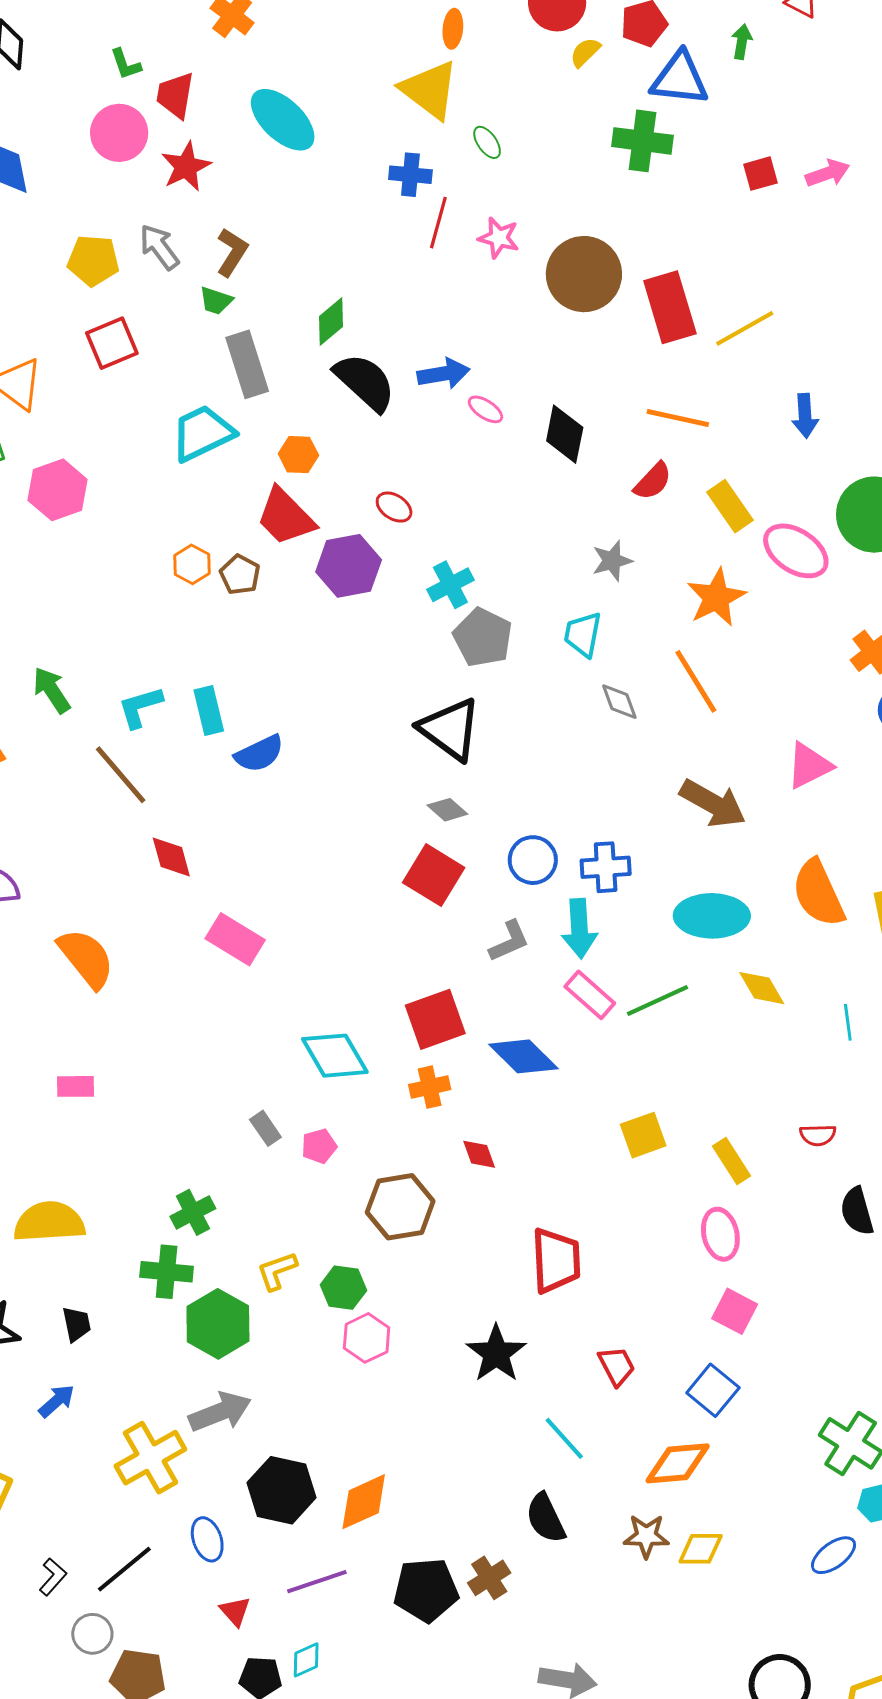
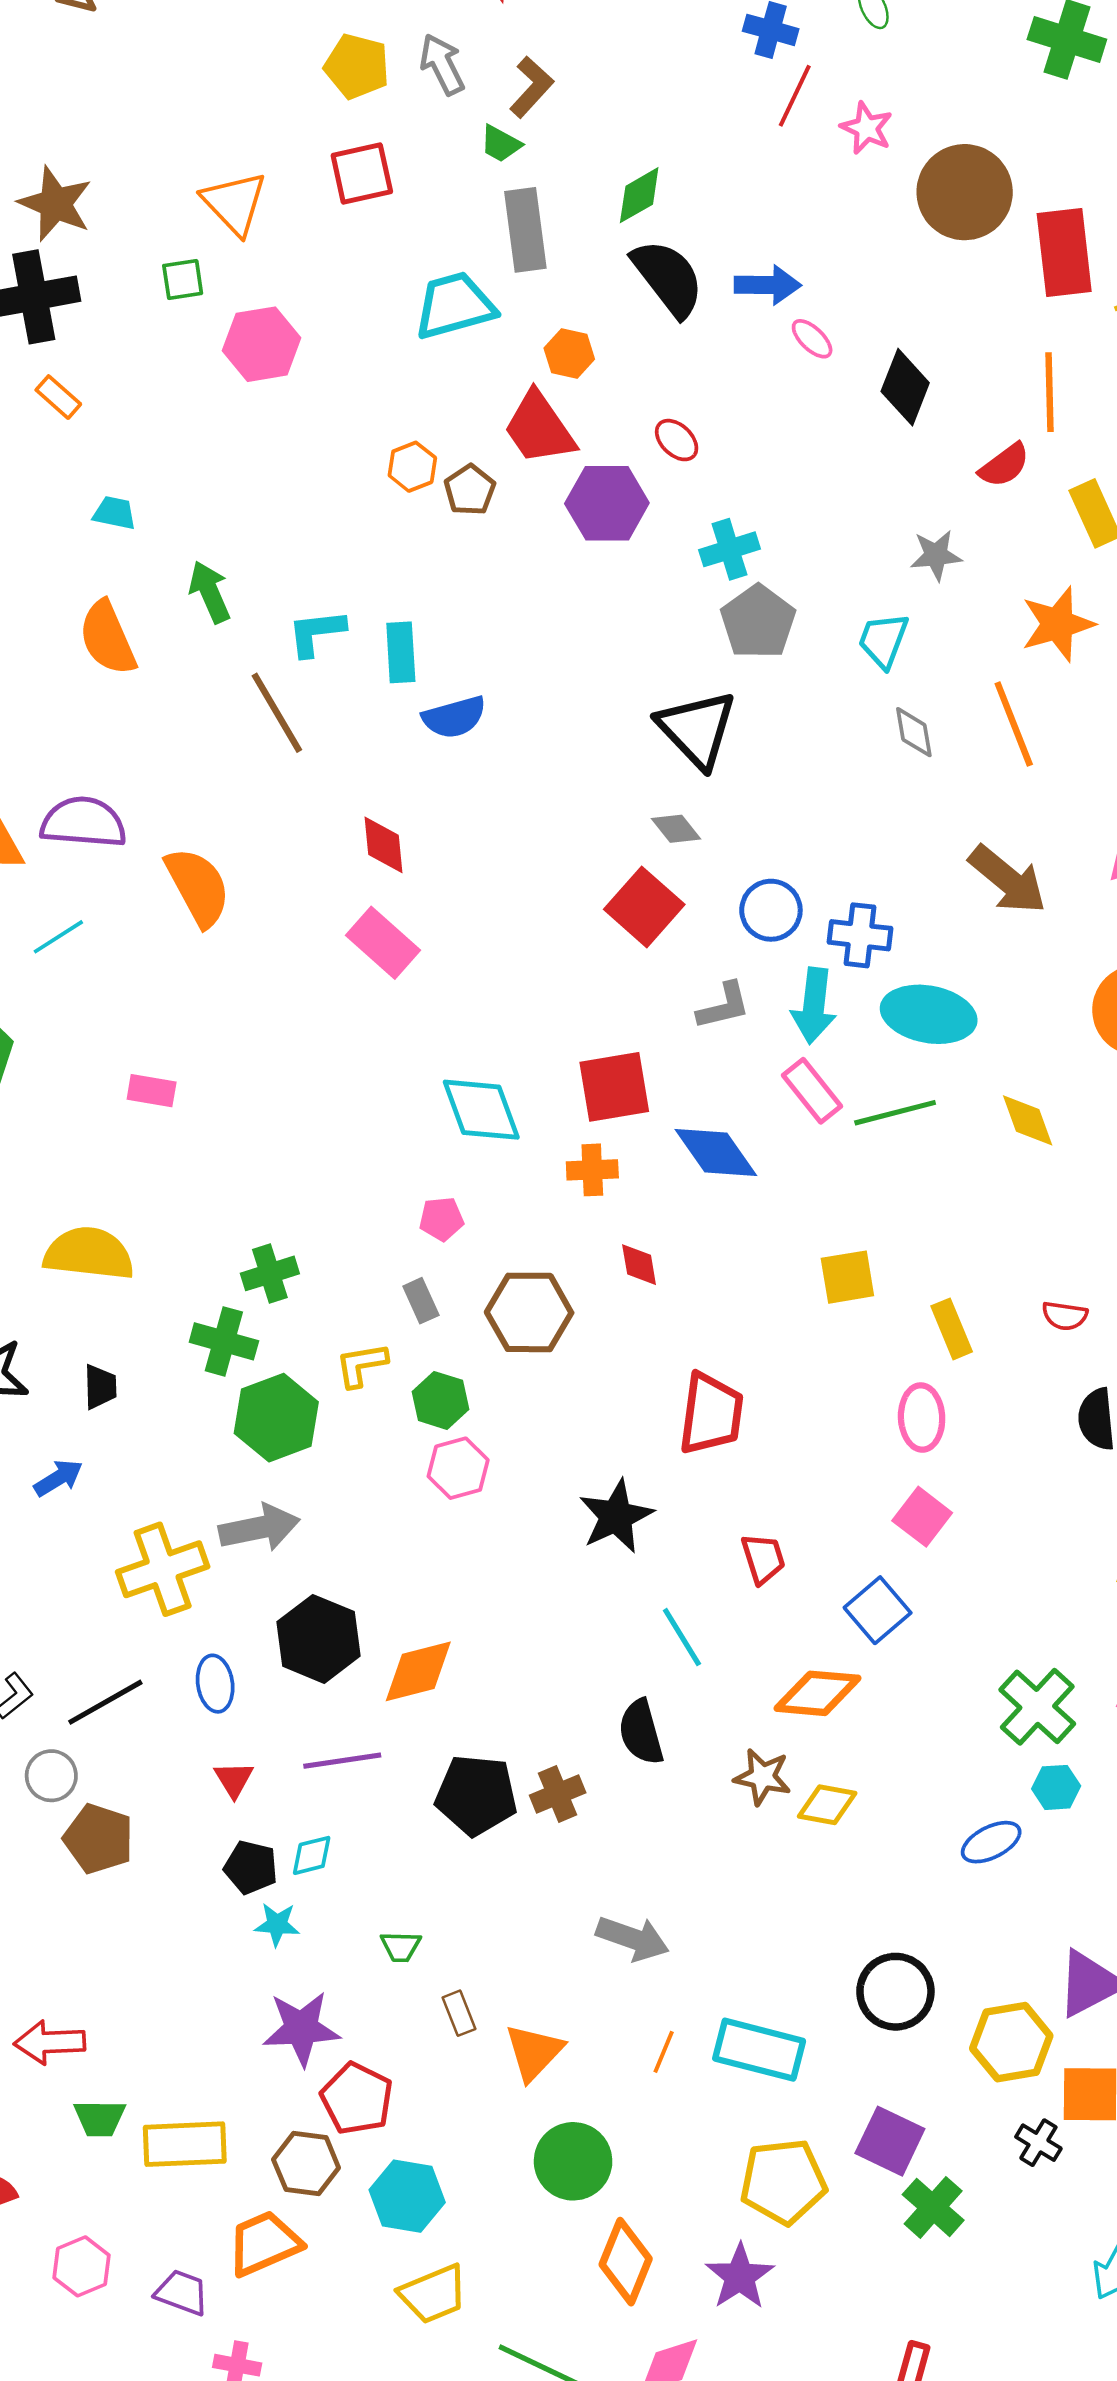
orange line: (678, 418) -> (1049, 392), turned 66
red diamond: (171, 857) -> (384, 845), moved
cyan ellipse: (712, 916) -> (929, 1014), moved
orange semicircle: (86, 958) -> (198, 887), moved
gray rectangle: (265, 1128) -> (421, 1301), moved

